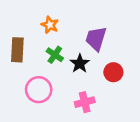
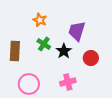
brown rectangle: (17, 50) -> (15, 51), moved
pink circle: (39, 90) -> (29, 84), moved

